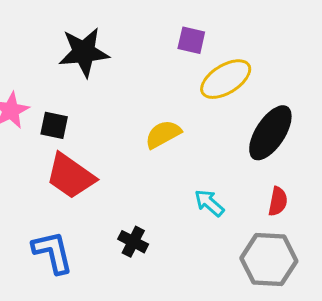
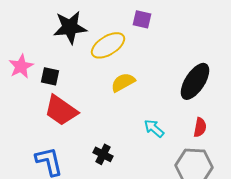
yellow ellipse: (226, 79) -> (108, 45), moved

